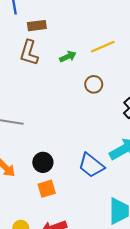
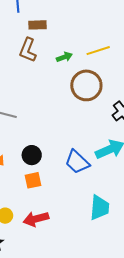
brown circle: (94, 84) -> (86, 85), size x1.8

